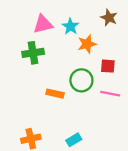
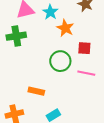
orange star: (87, 44) -> (65, 28), turned -30
orange rectangle: (55, 94) -> (36, 91), moved

